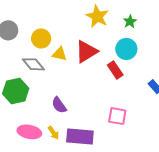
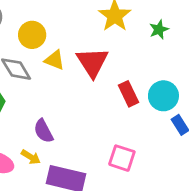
cyan circle: (126, 49) -> (163, 96), moved
red triangle: (86, 52) -> (92, 62), turned -40
yellow arrow: (54, 133) -> (31, 157), moved, turned -32

